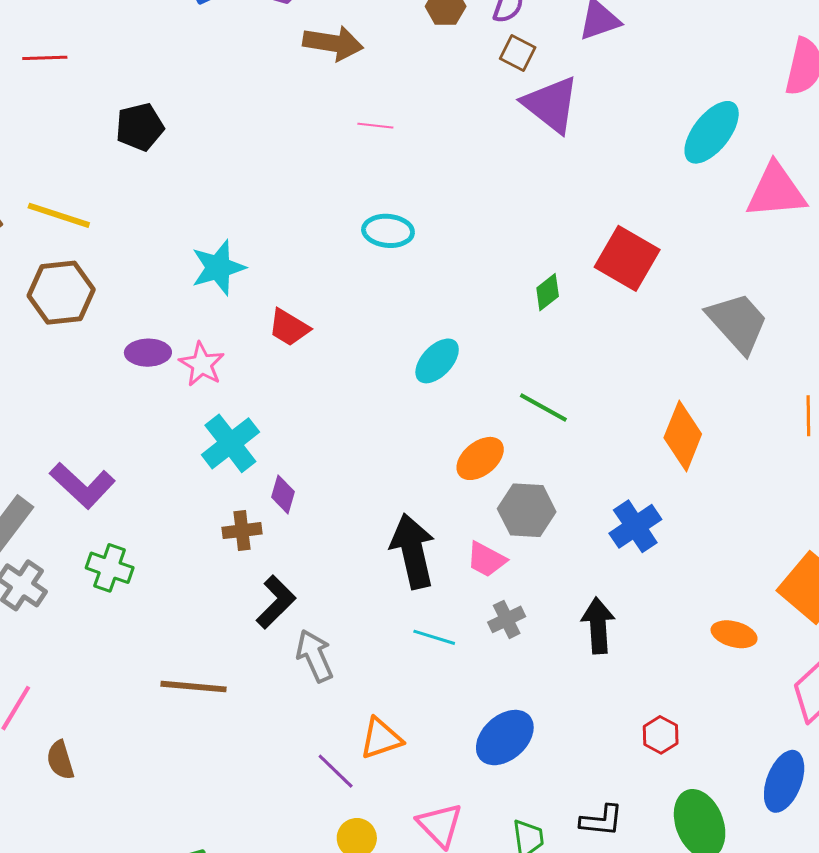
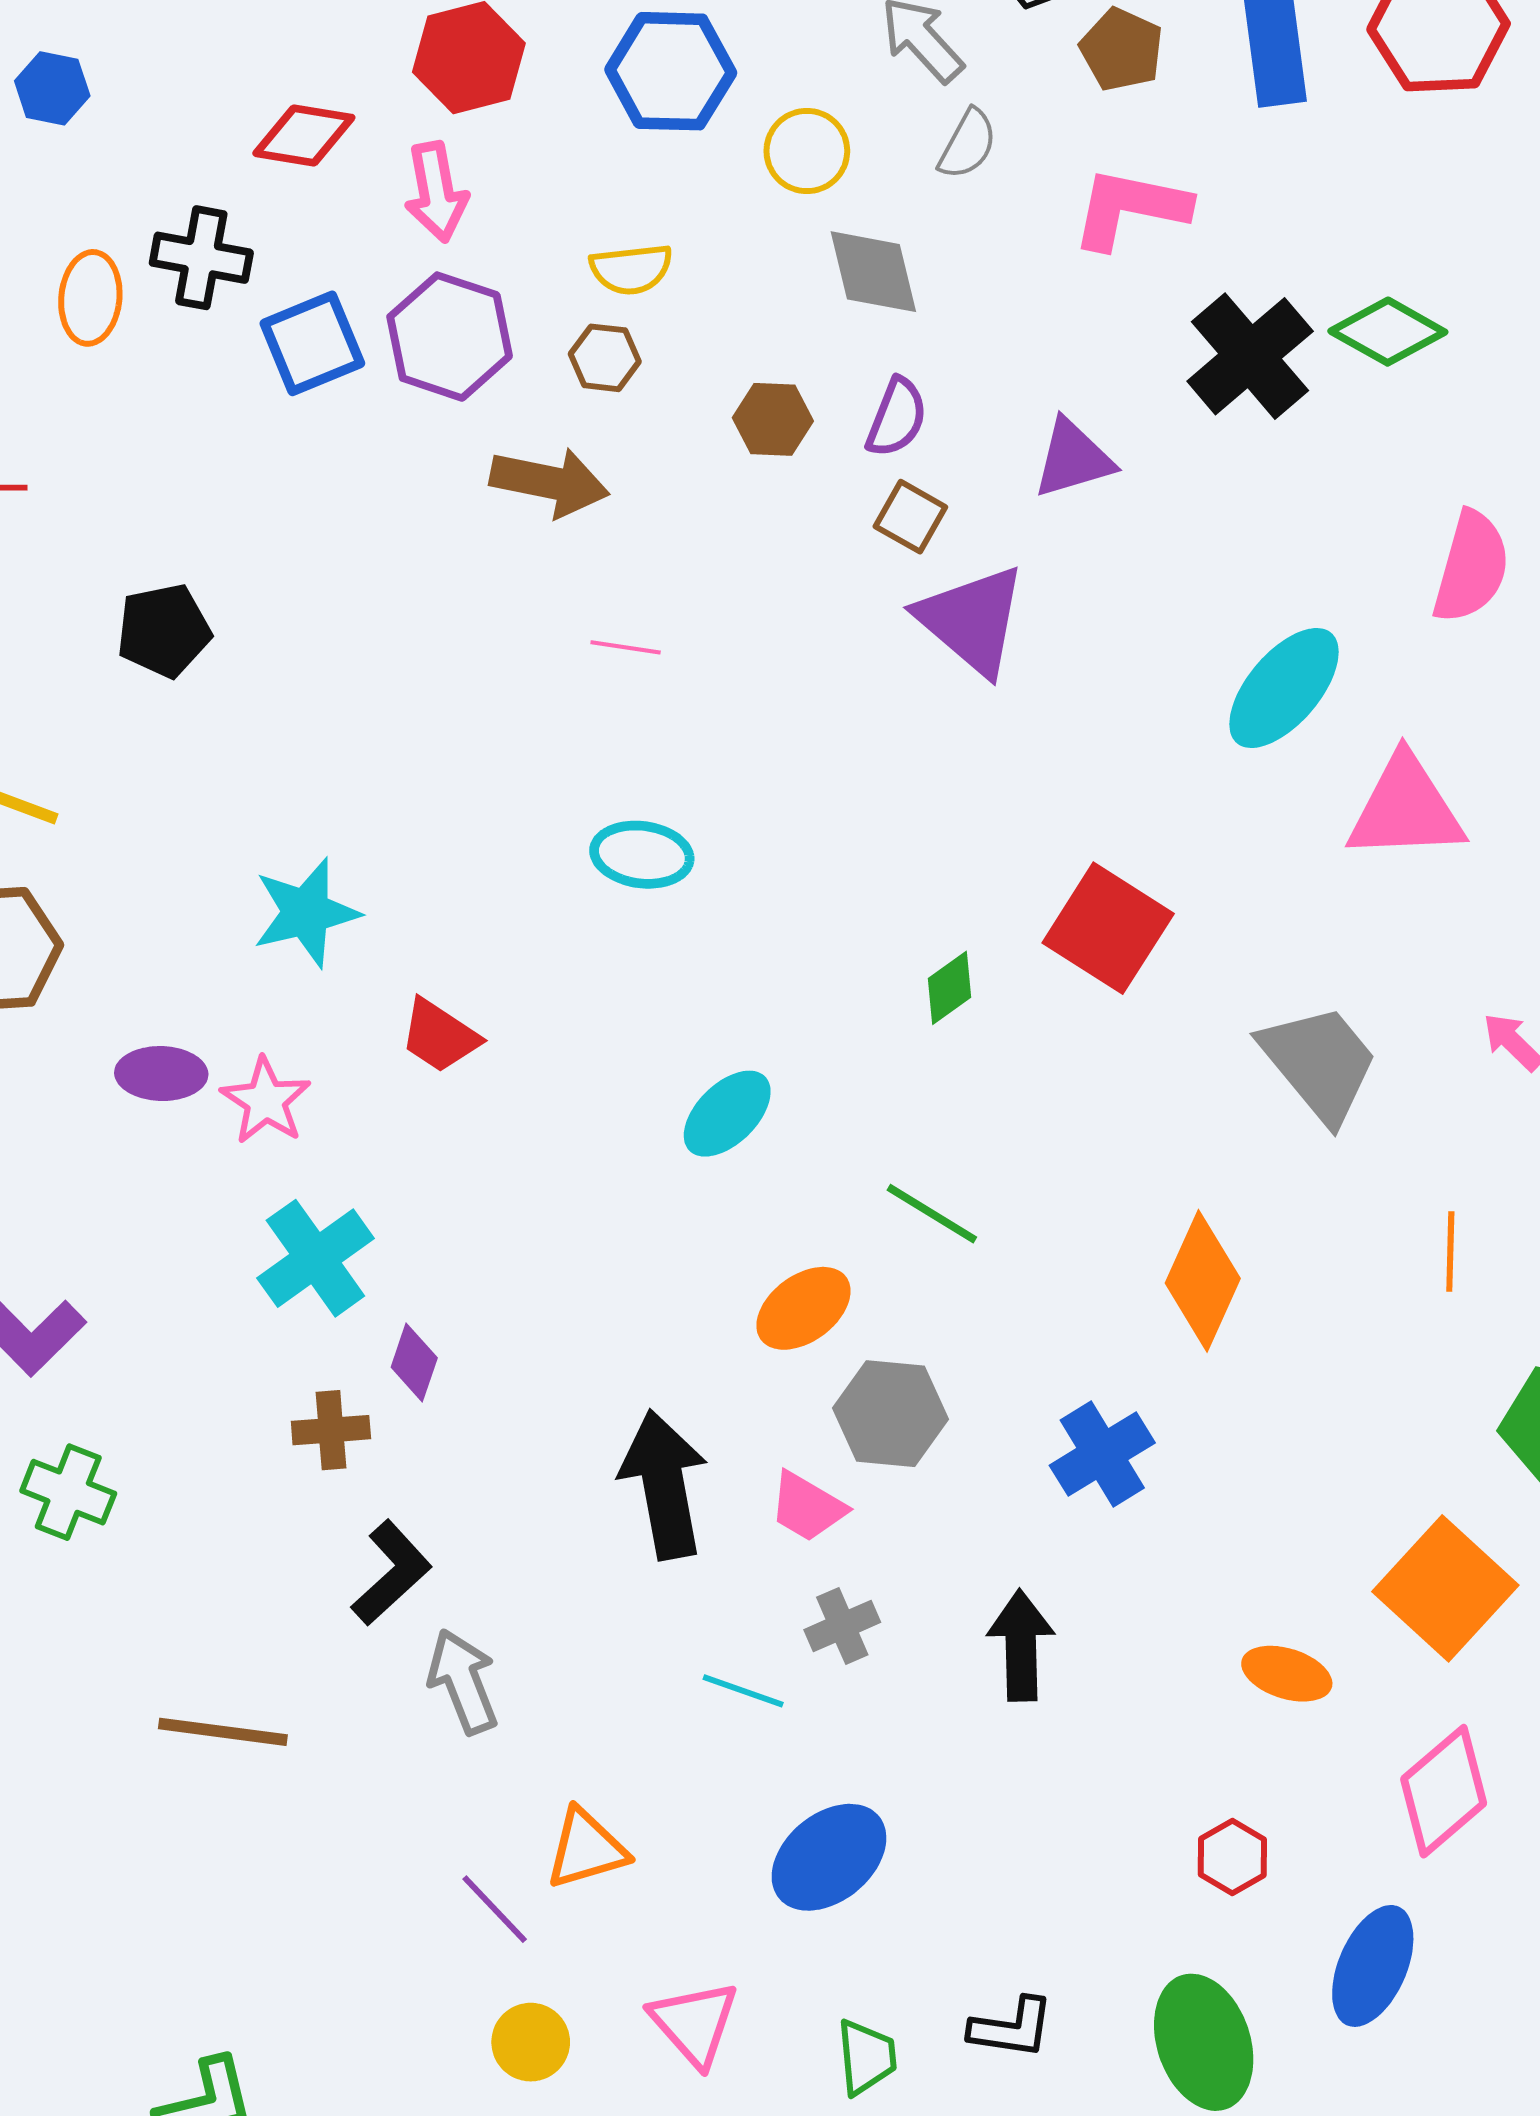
cyan line: (434, 637) -> (743, 1691), moved
red hexagon: (661, 735) -> (1232, 1857), moved

